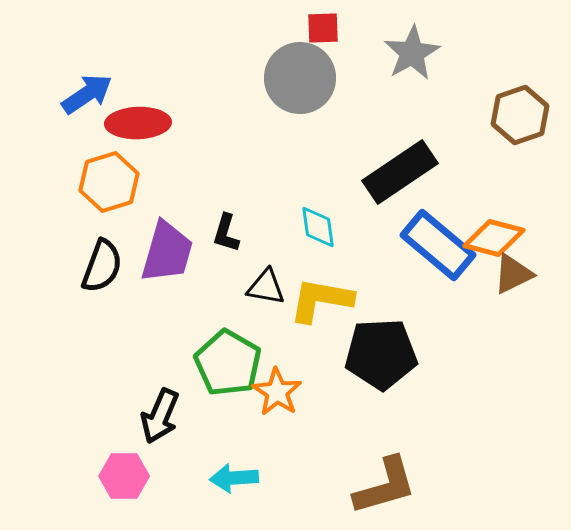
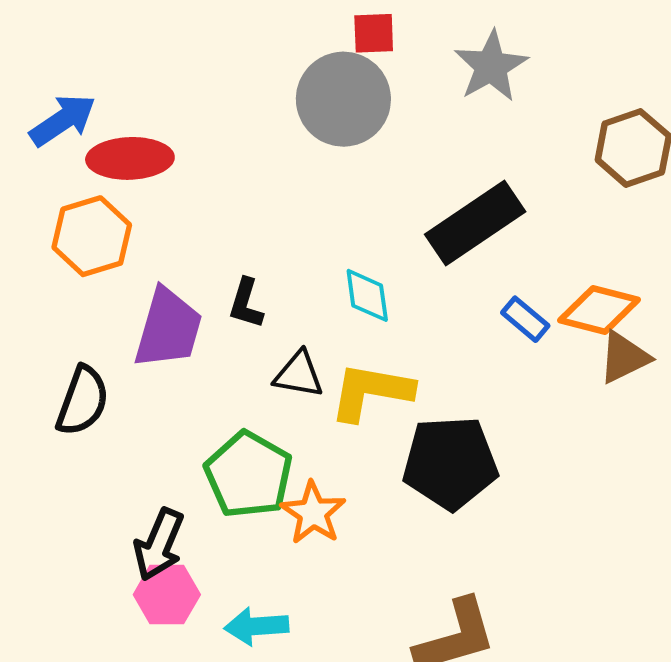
blue rectangle: (438, 245) -> (525, 319), size x0.5
black semicircle: (102, 266) -> (83, 401), moved
pink hexagon: (124, 476) -> (167, 595), moved

